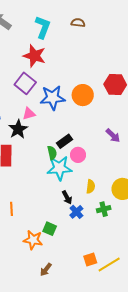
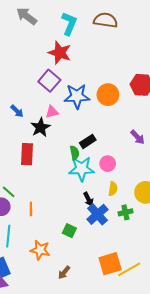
brown semicircle: (78, 23) -> (106, 20), size x1.6
pink circle: (78, 155) -> (108, 164), moved
blue cross: (76, 212) -> (97, 214), size x1.5
orange star: (33, 240) -> (40, 250), moved
orange square: (90, 260) -> (110, 264), size x1.6

